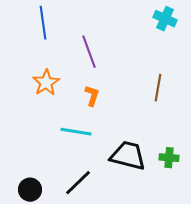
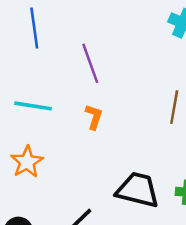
orange star: (46, 83) -> (27, 162), moved
cyan line: (76, 132) -> (33, 106), moved

